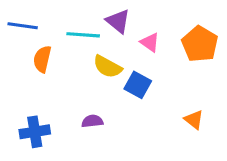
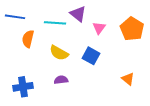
pink triangle: (150, 42) -> (99, 28), turned 32
yellow semicircle: (107, 67) -> (59, 53), moved

